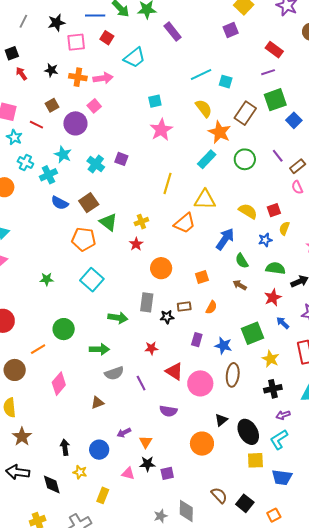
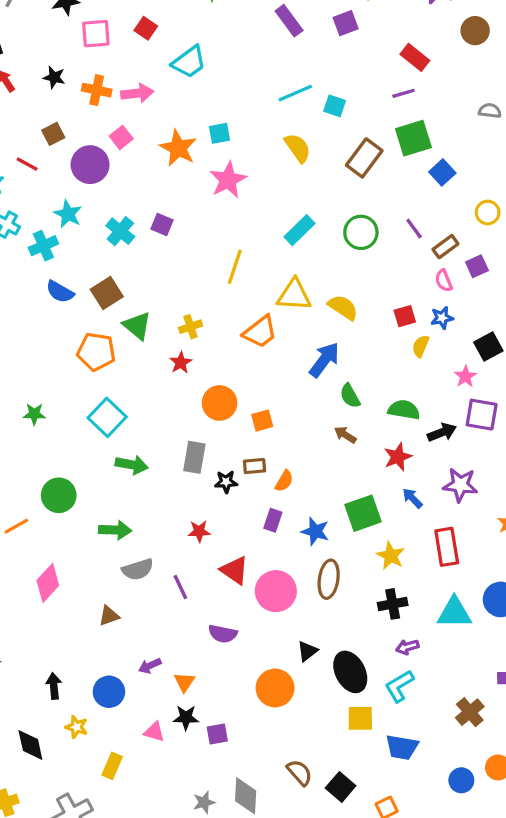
purple rectangle: (173, 32) -> (289, 21), moved
orange star: (220, 132) -> (178, 148), moved
yellow semicircle: (248, 211) -> (343, 307), moved
blue star: (265, 240) -> (442, 318), moved
orange square: (202, 277) -> (262, 421), moved
orange semicircle: (211, 307) -> (284, 481), moved
green arrow: (118, 318) -> (132, 465), moved

